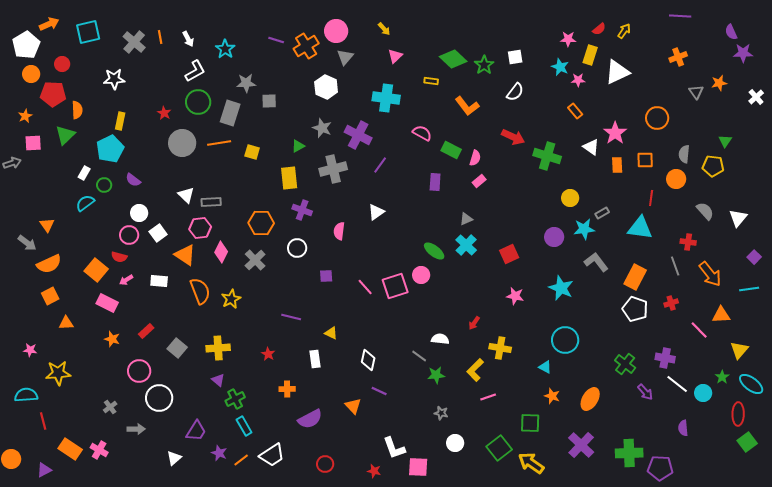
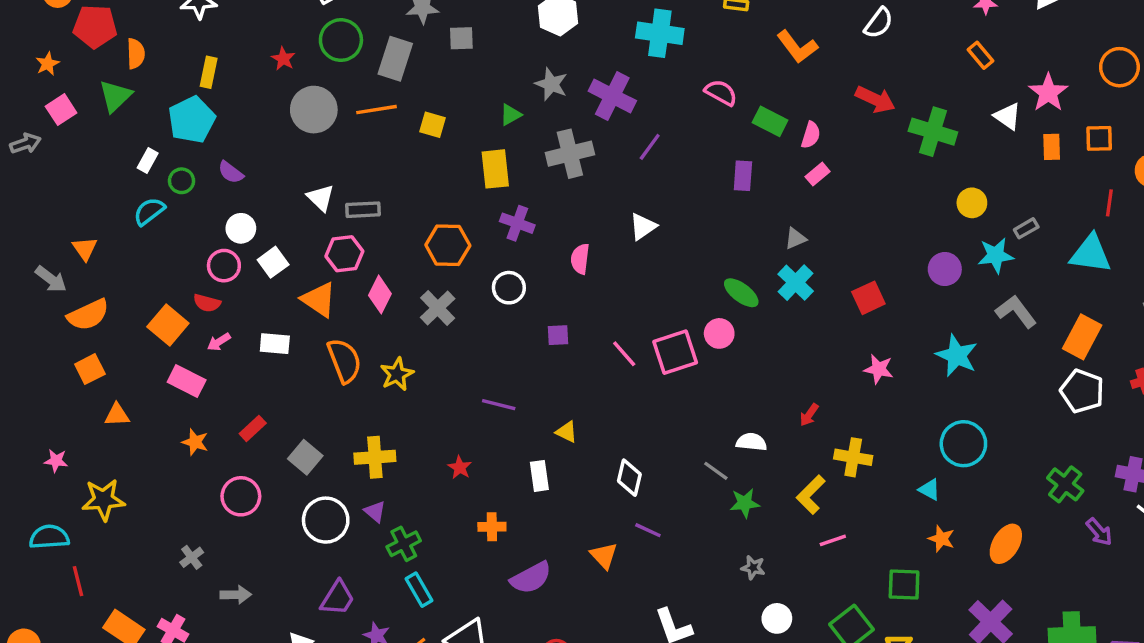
pink square: (33, 143) -> (61, 110), turned -30
white circle: (159, 398) -> (326, 520), moved

